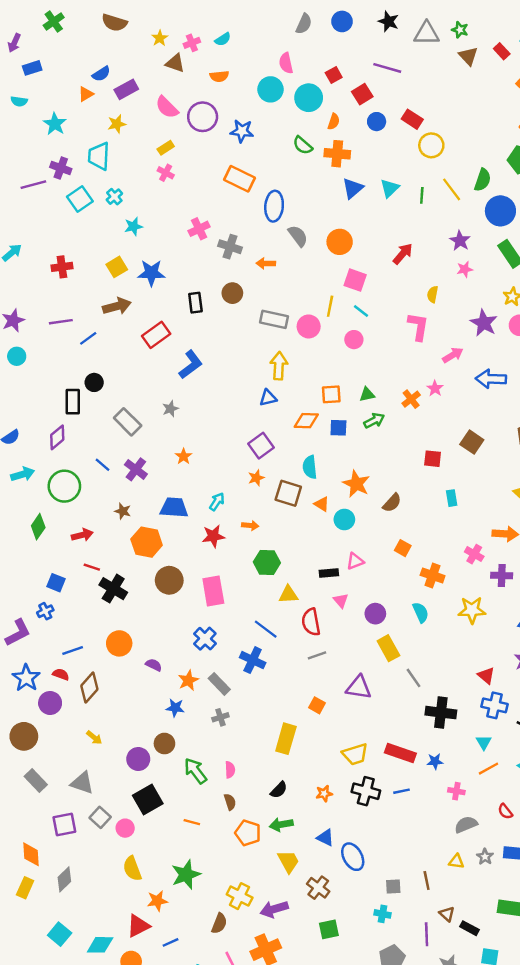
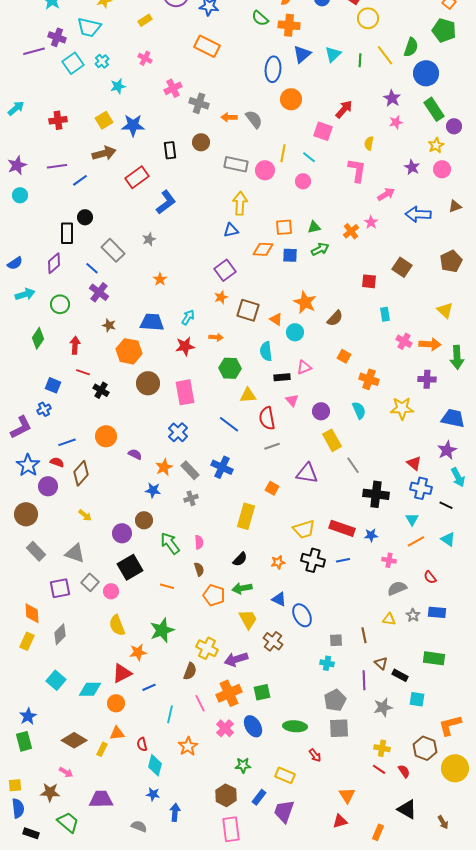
cyan trapezoid: (99, 156) -> (89, 27), turned -80
pink cross: (166, 173) -> (145, 58), moved
blue ellipse: (274, 206) -> (273, 69), moved
gray semicircle: (298, 236) -> (254, 119), moved
pink square: (355, 280) -> (323, 131), moved
purple star: (484, 323) -> (412, 167), size x0.7
blue line: (102, 465) -> (92, 268), moved
cyan semicircle: (310, 467) -> (266, 351), moved
purple cross: (136, 469) -> (99, 292), moved
green circle: (64, 486) -> (60, 304), size x0.7
red arrow: (82, 535) -> (75, 345), turned -72
pink cross: (474, 554) -> (404, 341), moved
black cross: (113, 589) -> (101, 390), size x0.7
blue cross: (253, 660) -> (222, 467), moved
green square: (329, 929) -> (262, 692), moved

